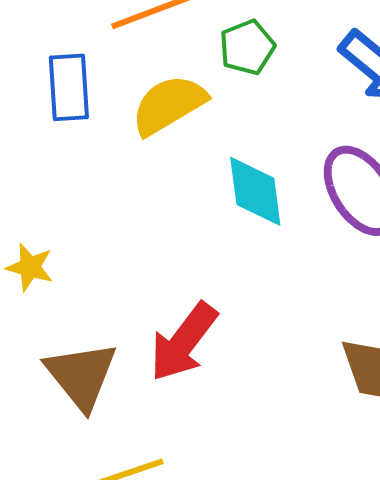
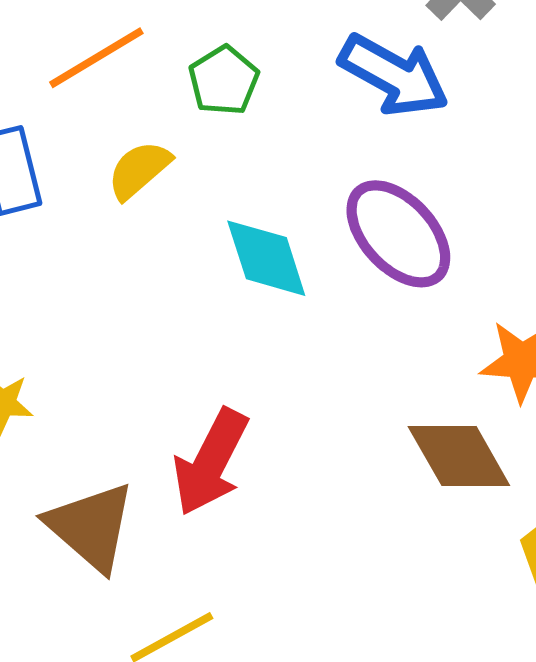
yellow semicircle: (169, 105) -> (139, 170), size x0.7

